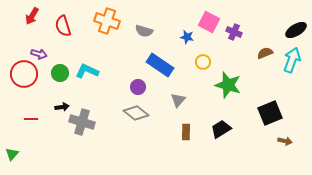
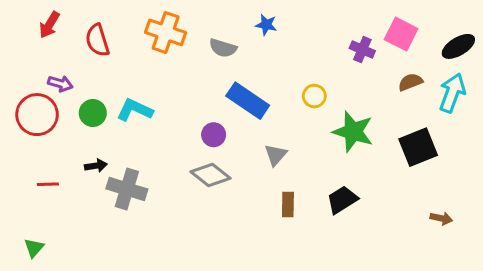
pink square: (209, 22) -> (401, 34), moved
blue star: (187, 37) -> (266, 25), moved
black square: (270, 113) -> (418, 147), moved
green triangle: (12, 154) -> (34, 248), moved

